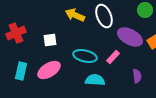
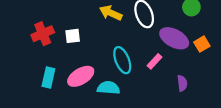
white square: (50, 40) -> (73, 36), moved
cyan ellipse: (85, 56) -> (122, 60), turned 55
cyan semicircle: (95, 80) -> (108, 88), moved

